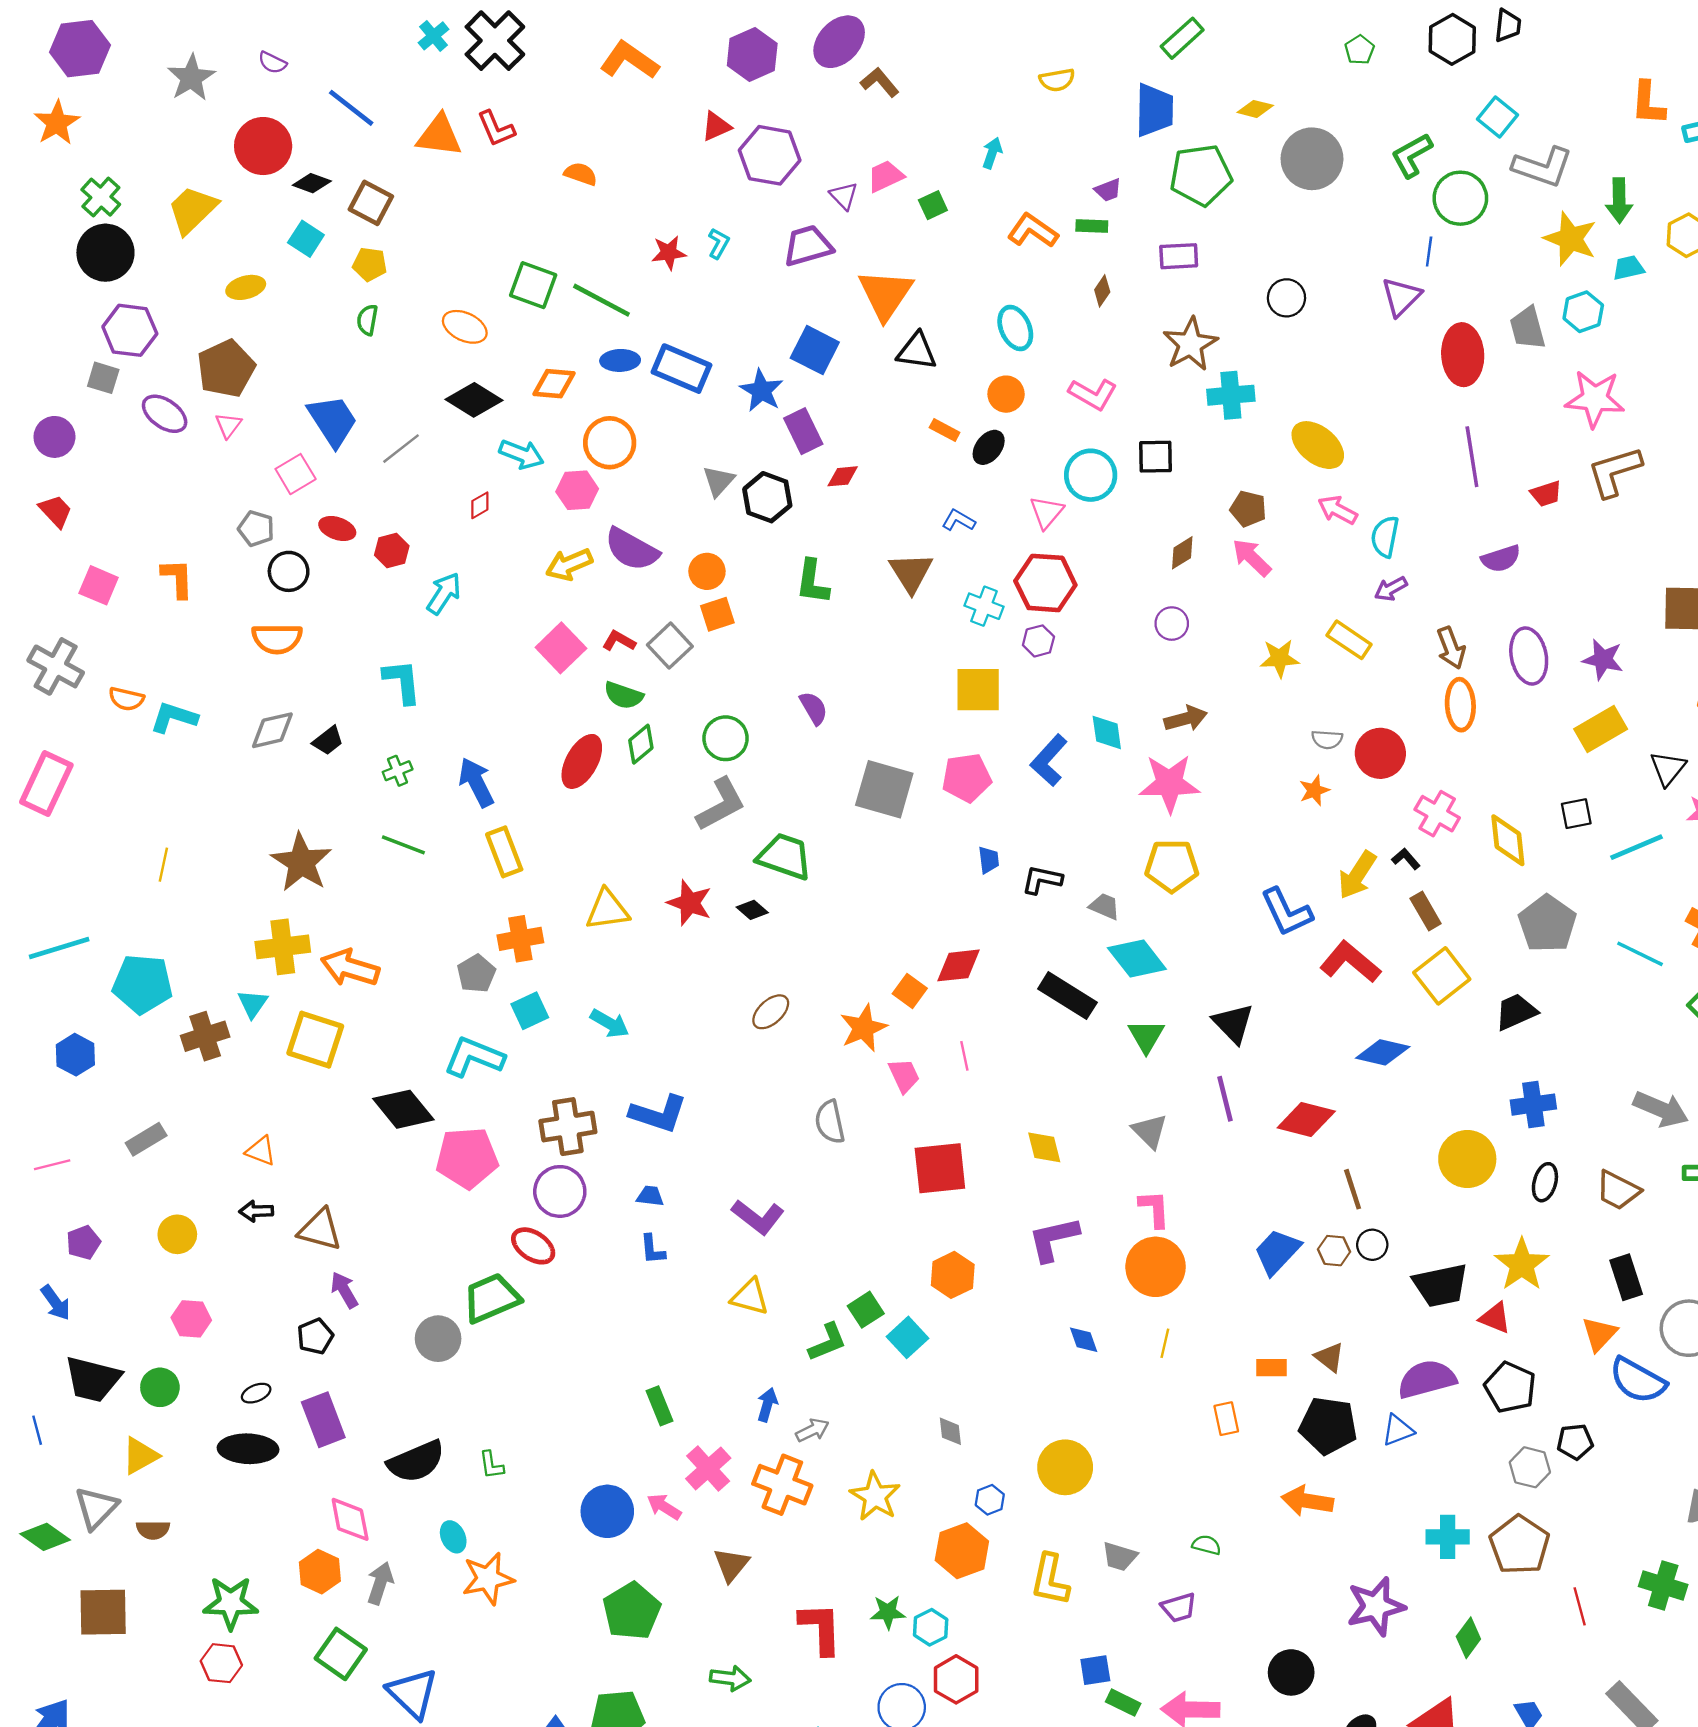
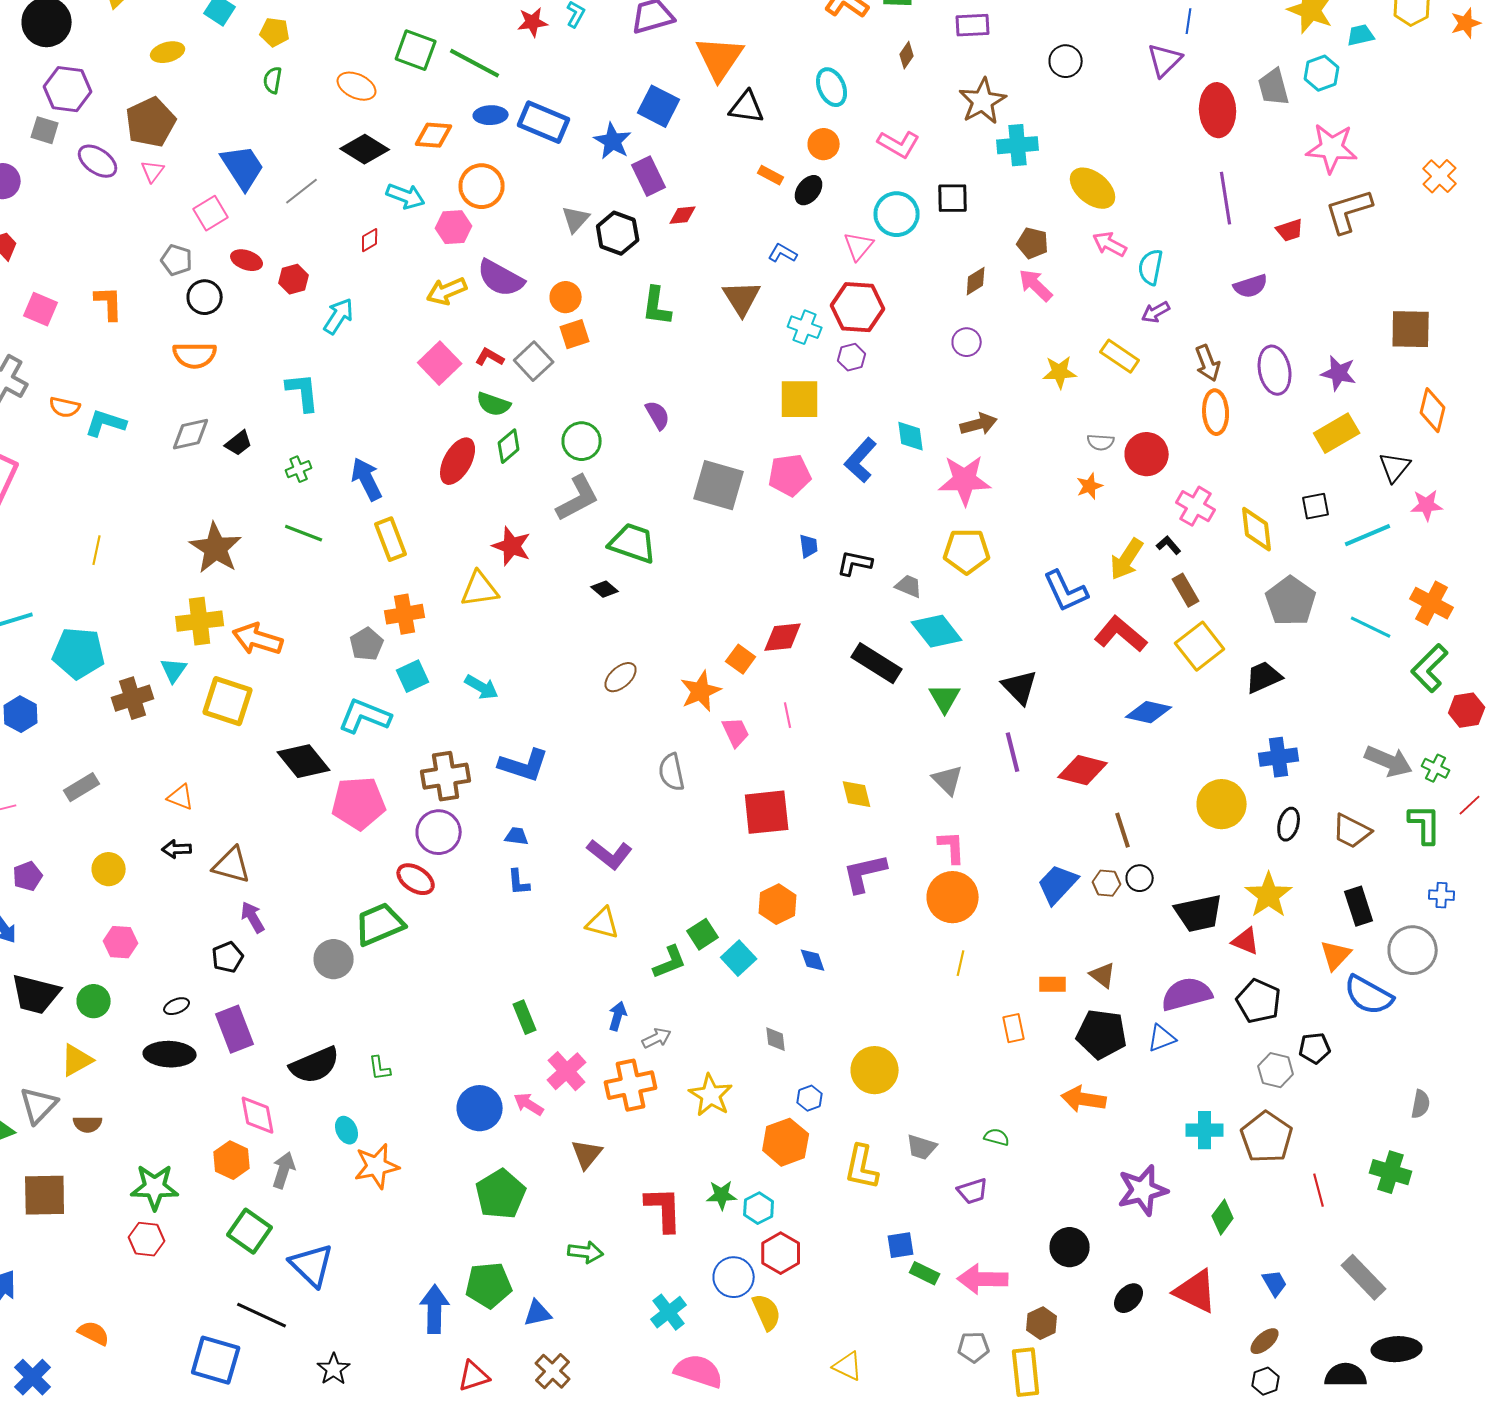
red star: (690, 903) -> (512, 546), moved
blue diamond: (1084, 1340) -> (813, 960), moved
orange cross: (782, 1485) -> (631, 1085), turned -33

